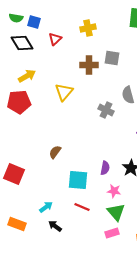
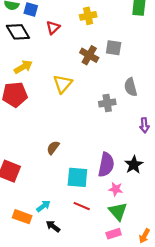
brown cross: (89, 65) -> (89, 55), turned 30
gray cross: (106, 110) -> (107, 103), turned -35
purple semicircle: (105, 168) -> (106, 165), size x1.6
orange rectangle: (17, 224) -> (22, 217), moved

